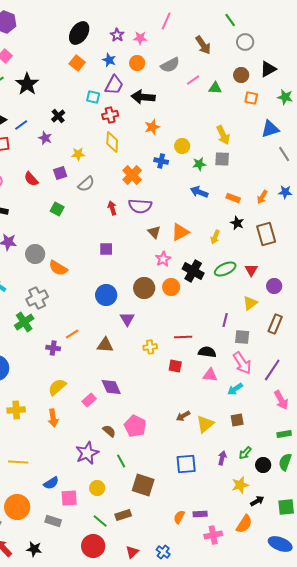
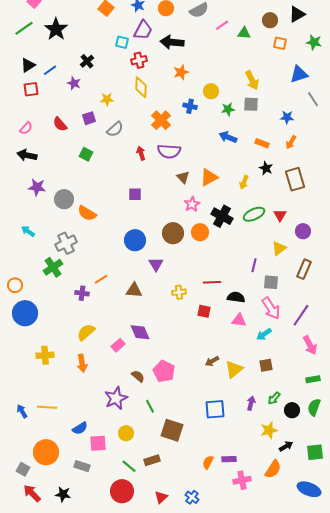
blue star: (285, 192) -> (287, 117), moved

